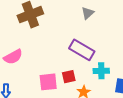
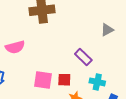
gray triangle: (88, 13) -> (107, 30), moved
purple rectangle: (82, 50) -> (83, 57), size x0.7

